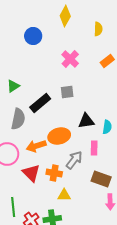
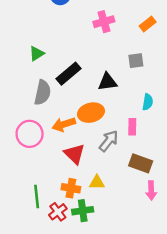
pink cross: (70, 59) -> (104, 22), turned 30
gray square: (67, 92) -> (136, 61), moved
black triangle: (86, 121) -> (107, 82), moved
red triangle: (31, 173) -> (74, 154), moved
orange cross: (54, 173) -> (71, 188), moved

